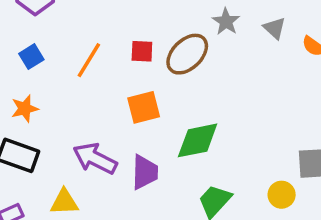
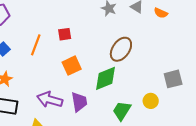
brown ellipse: (187, 54) -> (121, 49), moved
yellow circle: (282, 195) -> (151, 101), moved

